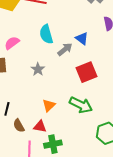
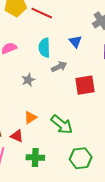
blue triangle: (82, 38) -> (75, 42), moved
red square: (86, 72) -> (85, 85), moved
green cross: (53, 144) -> (35, 157), moved

